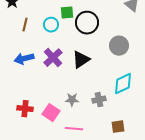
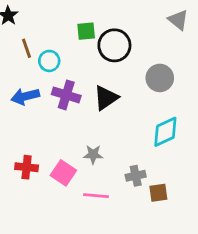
brown line: (25, 25) -> (27, 48), turned -32
cyan circle: (51, 25) -> (49, 61), moved
purple cross: (53, 58) -> (66, 95), turned -30
gray cross: (99, 100) -> (136, 176), moved

